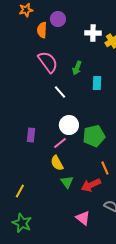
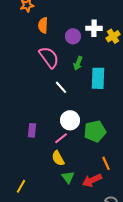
purple circle: (58, 19) -> (73, 36), moved
cyan rectangle: (97, 83) -> (98, 78), size x1.5

